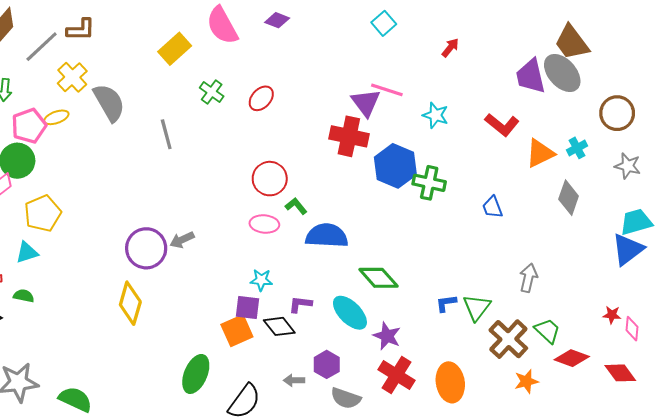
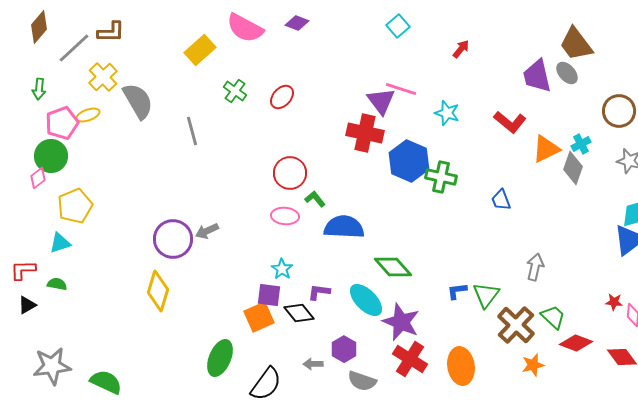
pink semicircle: (222, 25) -> (245, 28), turned -33
gray ellipse: (562, 73) -> (567, 73), size x0.6
gray diamond: (569, 198) -> (573, 168), moved
cyan star: (261, 280) -> (282, 269), turned 30
purple star: (387, 336) -> (401, 322), size x1.4

